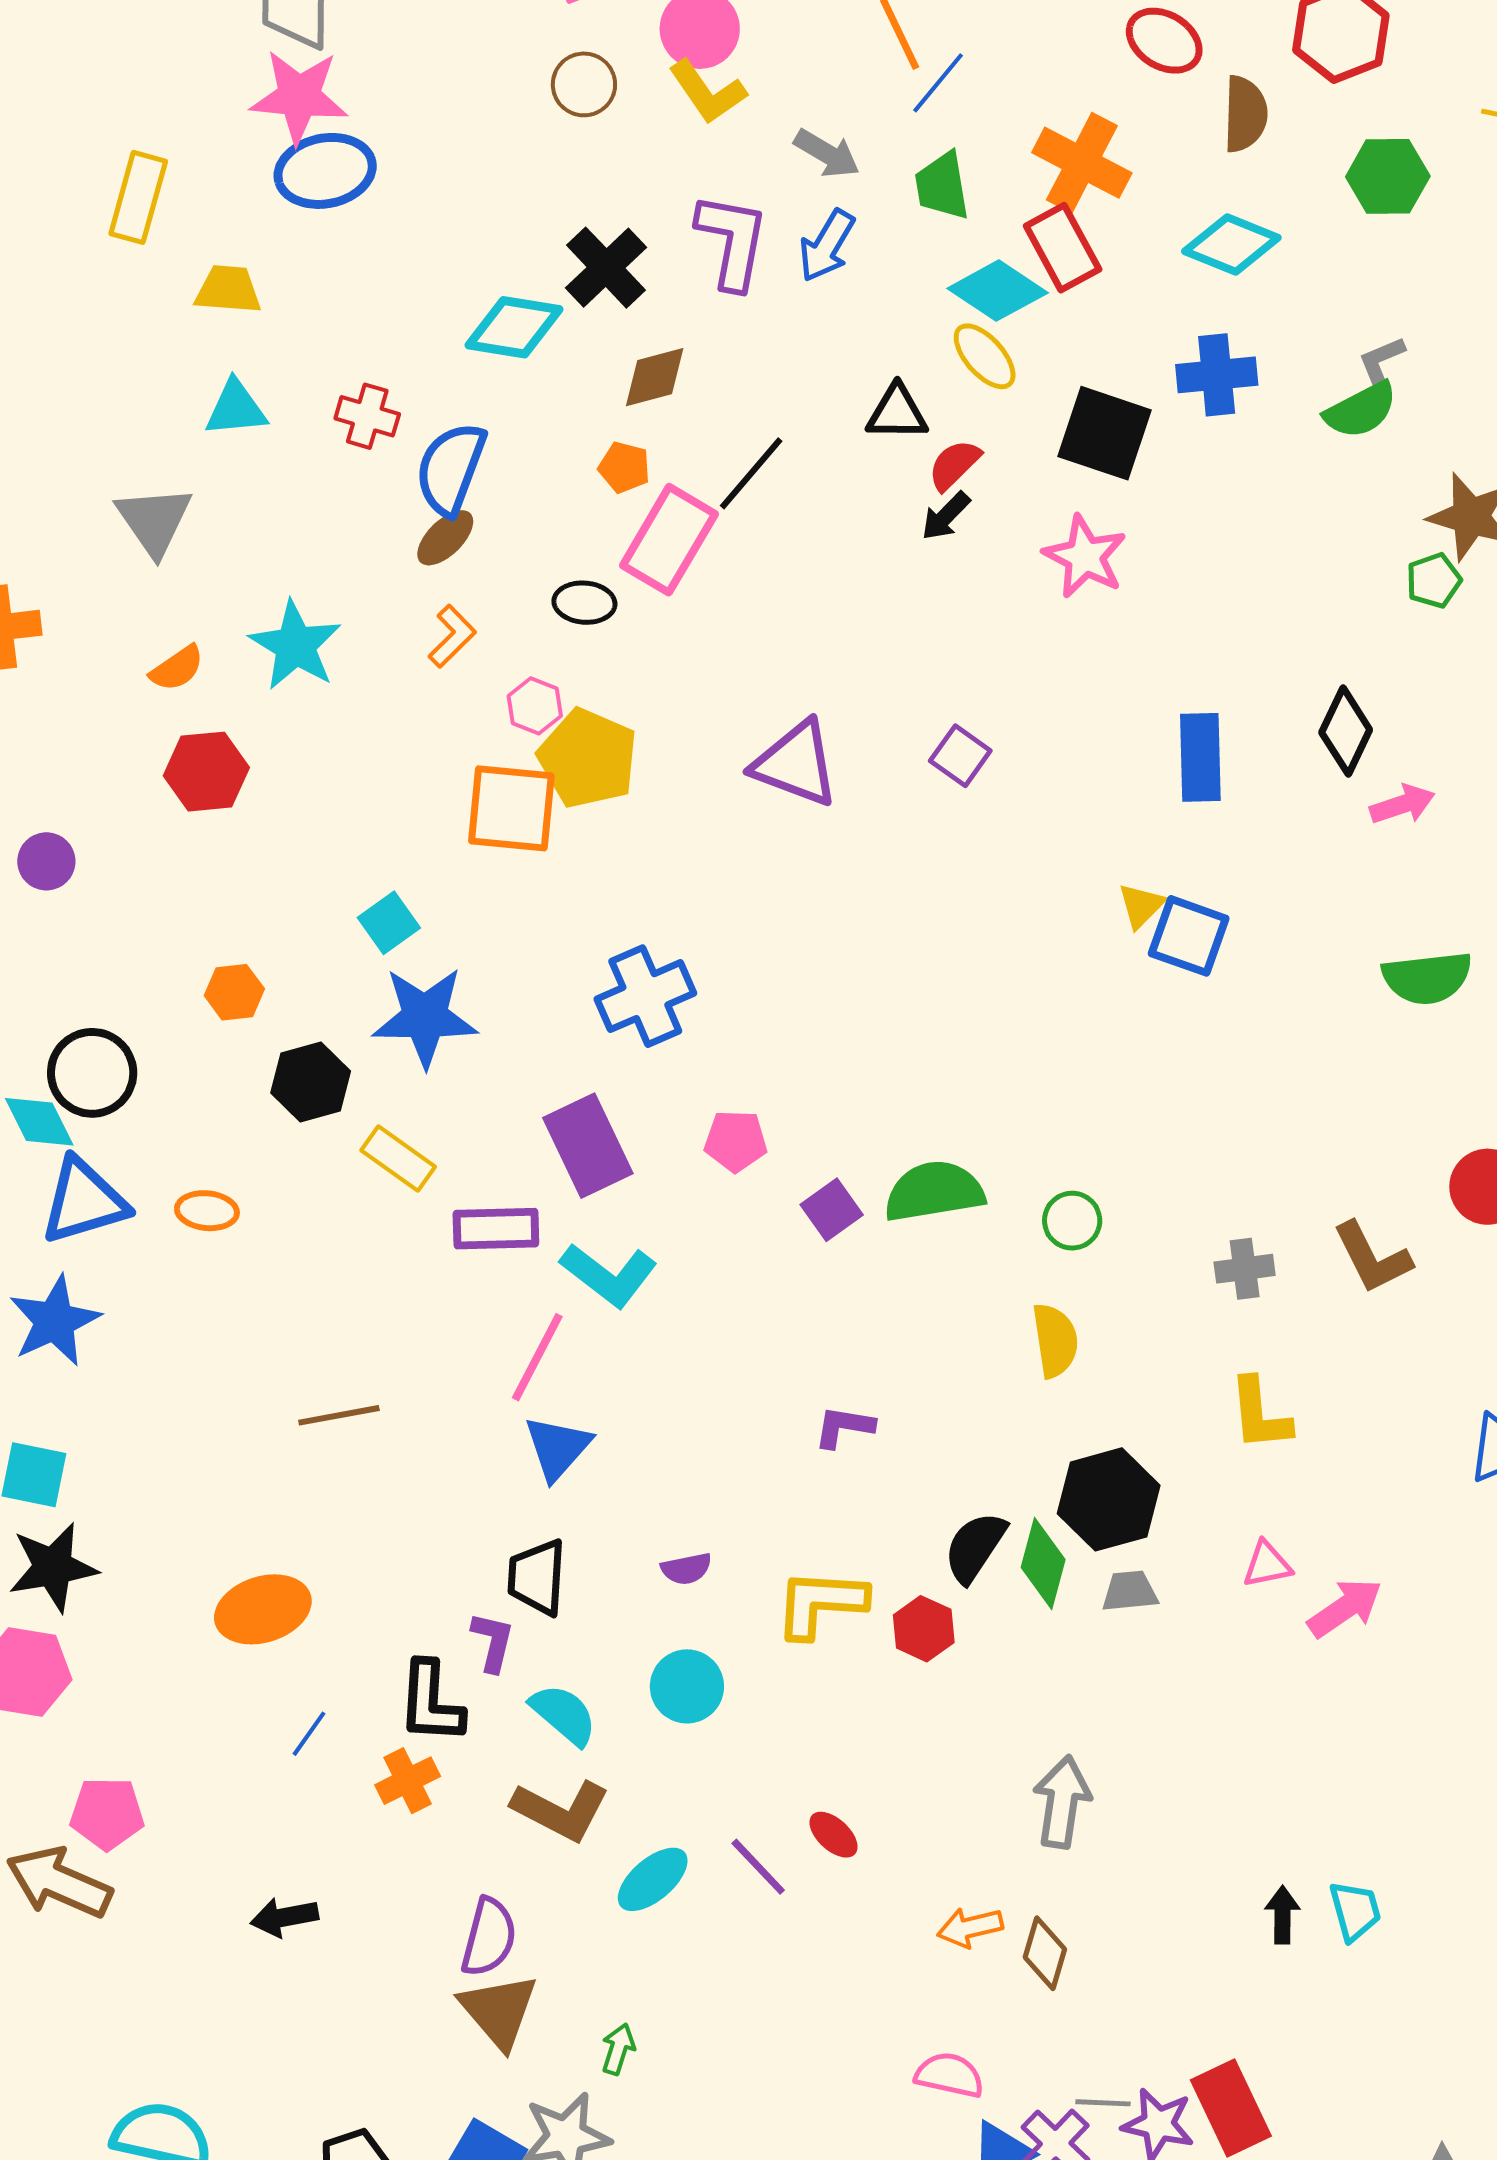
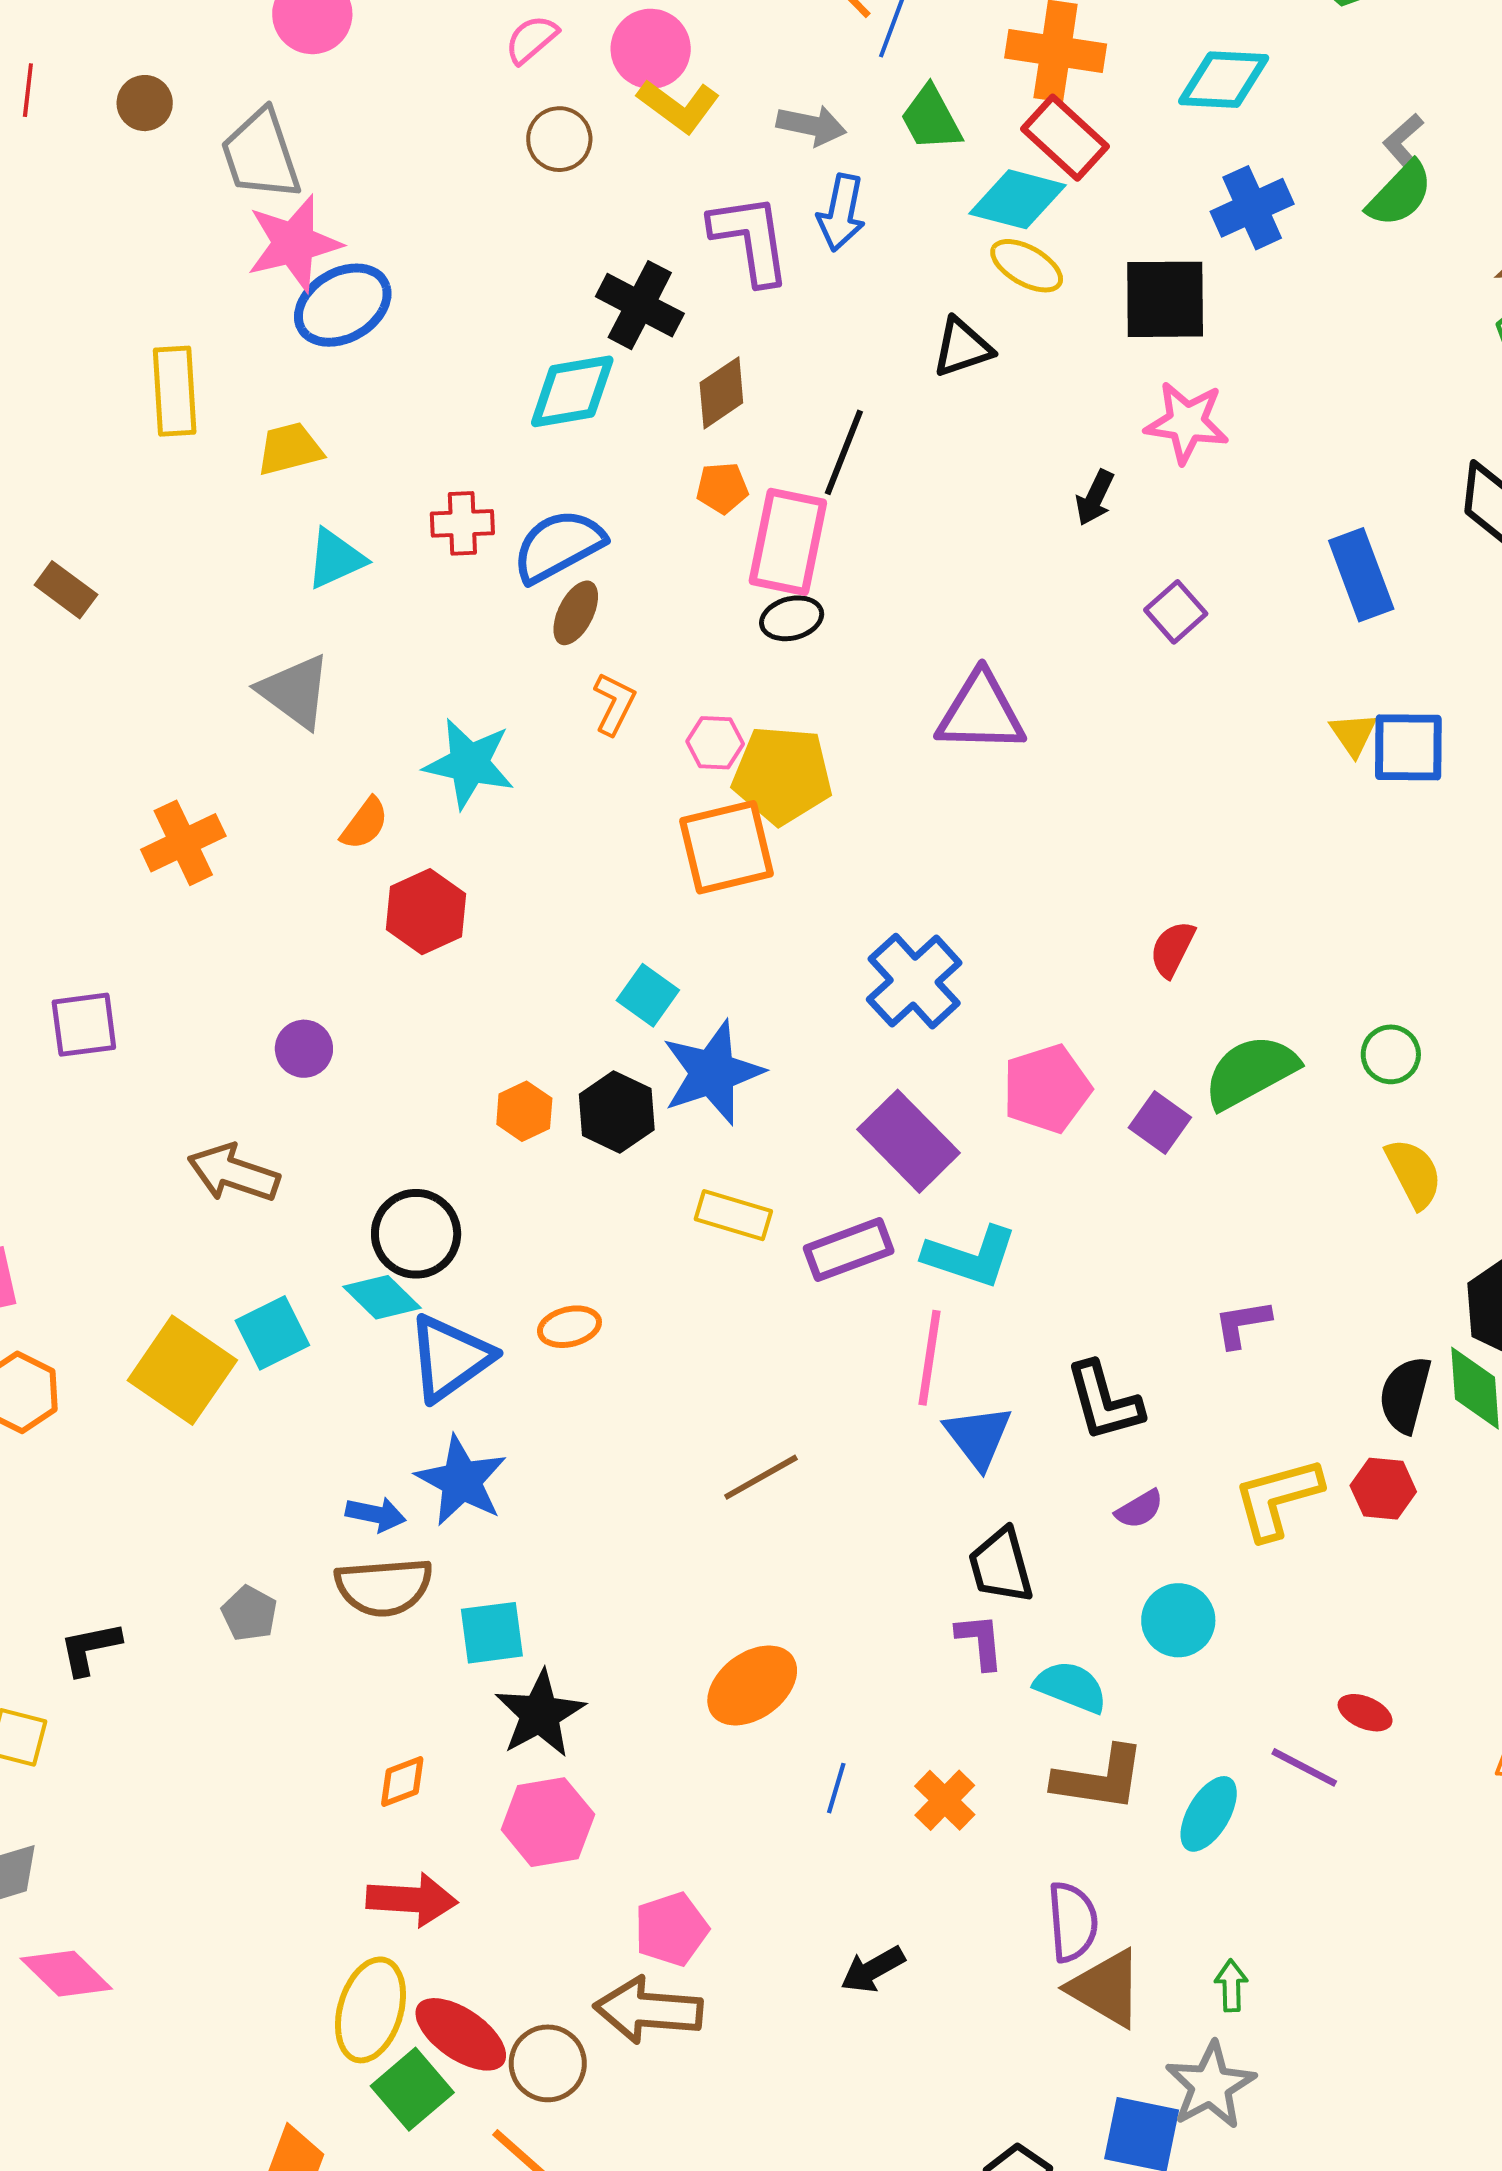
red semicircle: (954, 465) -> (1172, 949), moved
blue semicircle: (451, 469) -> (558, 546), turned 60
black arrow: (946, 516) -> (1095, 498), moved
black ellipse: (584, 603) -> (792, 618), moved
purple square: (960, 756) -> (1176, 612), moved, turned 32
black hexagon: (311, 1082) -> (617, 1112), moved
pink pentagon: (736, 1141) -> (1047, 1089), size x1.4
black L-shape: (431, 1702) -> (1104, 1401), moved

